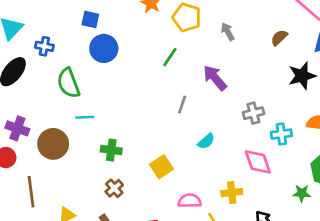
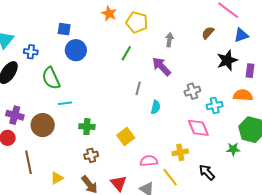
gray arrow: (228, 32) -> (169, 40), moved, turned 40
cyan semicircle: (206, 141) -> (156, 107), moved, turned -32
brown cross: (114, 188) -> (91, 155), turned 32

